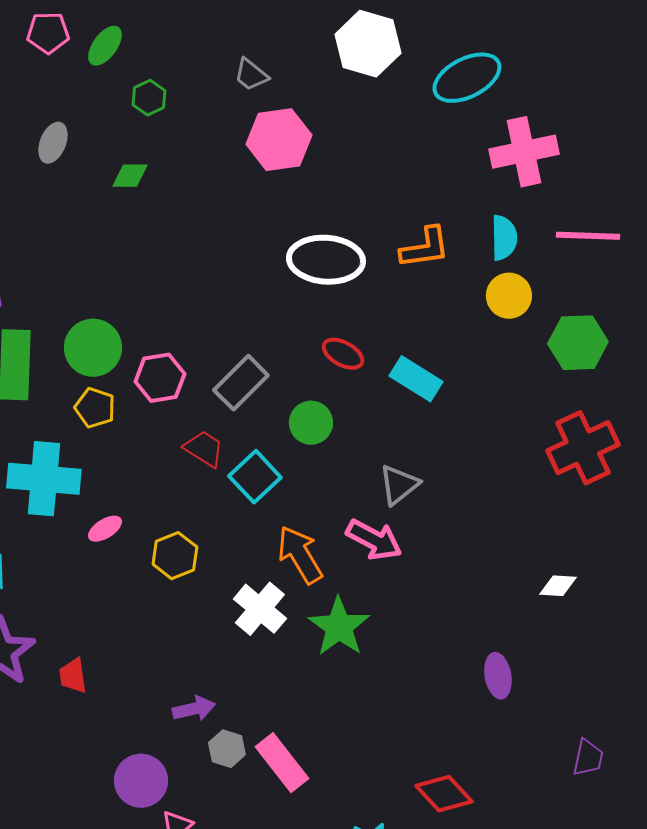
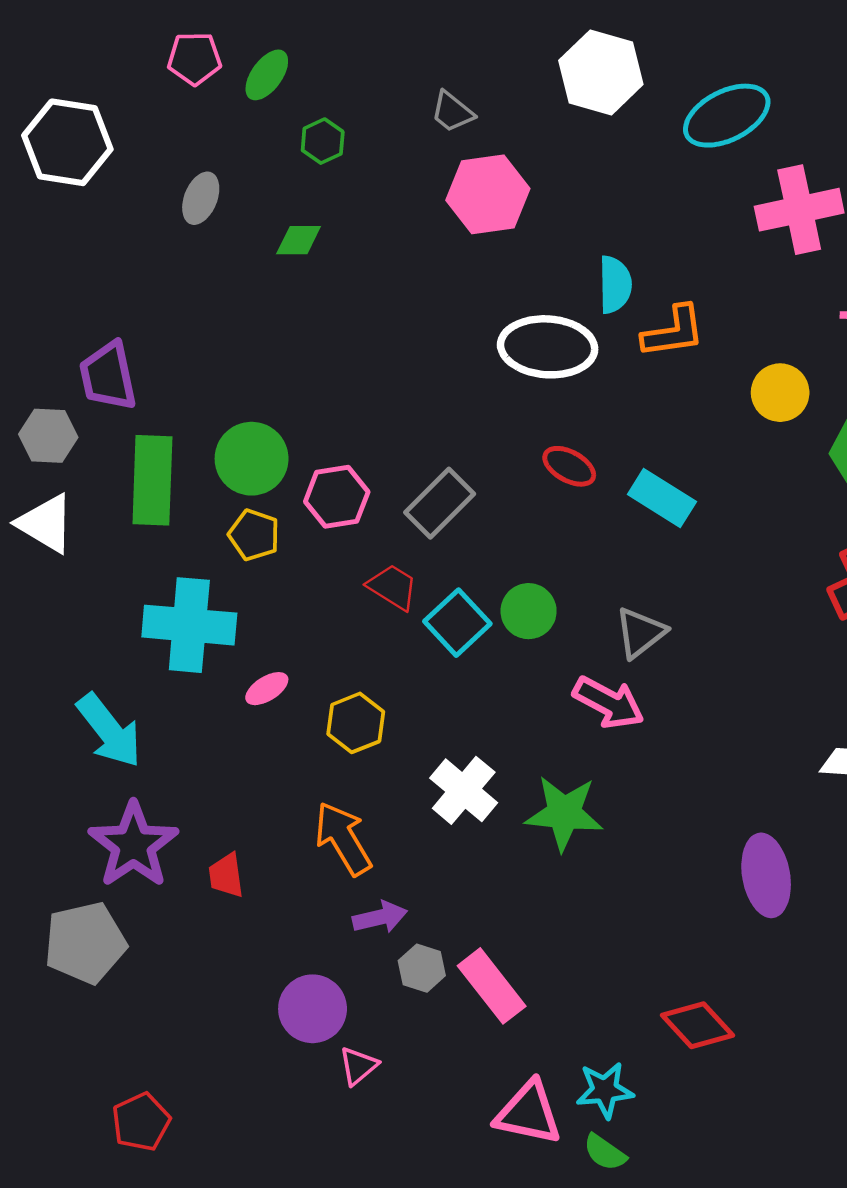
cyan semicircle: (504, 238) -> (615, 285), moved
green circle: (311, 423) -> (529, 611), moved
orange arrow: (300, 555) -> (343, 839), moved
green star: (339, 627) -> (564, 813), turned -30
purple ellipse: (498, 676) -> (766, 875), size x1.4

